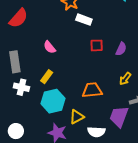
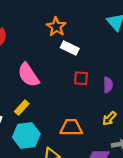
pink semicircle: (50, 47) -> (28, 75), size x1.6
purple semicircle: (121, 49) -> (108, 85), turned -32

